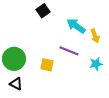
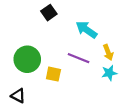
yellow arrow: (95, 36) -> (108, 52), moved
green circle: (14, 59) -> (27, 59), moved

